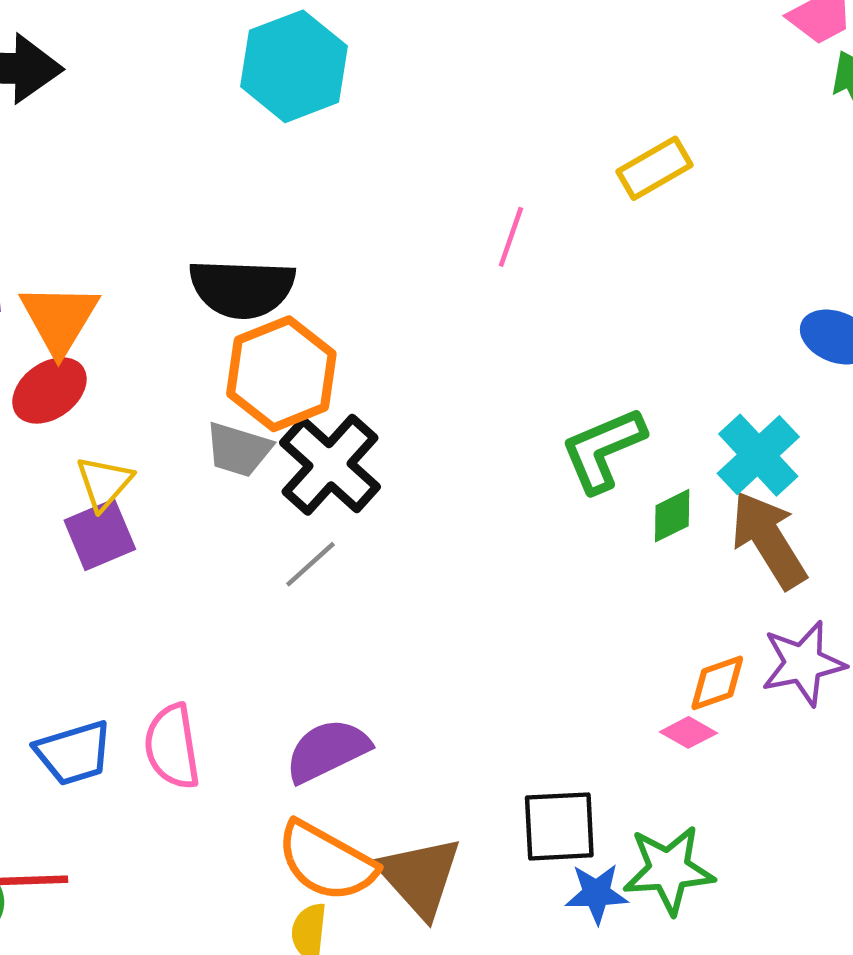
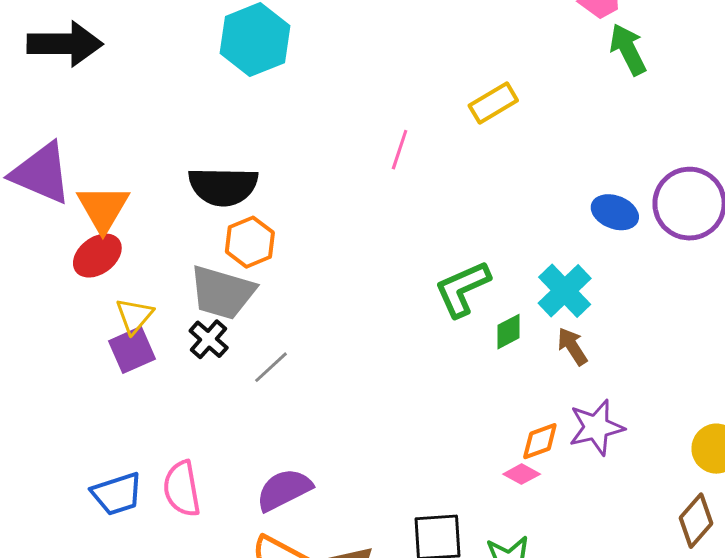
orange hexagon: (281, 374) -> (250, 242), size x0.7
gray trapezoid: (238, 450) -> (222, 292), size x1.5
black cross: (330, 465) -> (209, 339), moved, size x0.6
brown arrow: (769, 540) -> (572, 346), size x0.6

